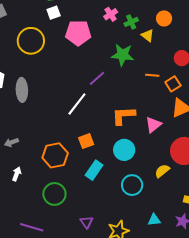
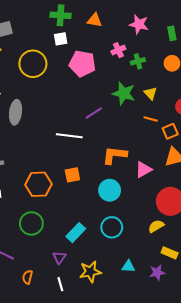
yellow triangle: (148, 35) -> (150, 93), moved
white line: (77, 104) -> (69, 136), turned 50
cyan rectangle: (94, 170) -> (76, 233), moved
yellow semicircle: (162, 171) -> (156, 226), moved

